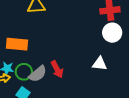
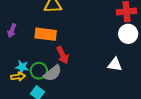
orange rectangle: (17, 44) -> (46, 34), moved
red arrow: (57, 69) -> (63, 55), moved

